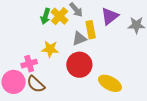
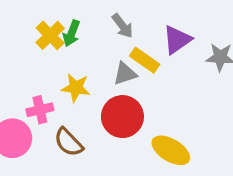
yellow cross: (60, 16) -> (50, 35), moved
yellow rectangle: (91, 30) -> (145, 60), turned -48
brown semicircle: (36, 84) -> (68, 142), moved

